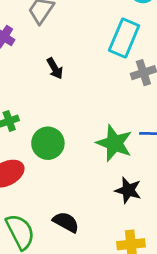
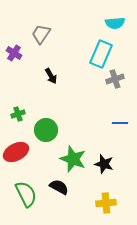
green star: (114, 143) -> (73, 159), moved

